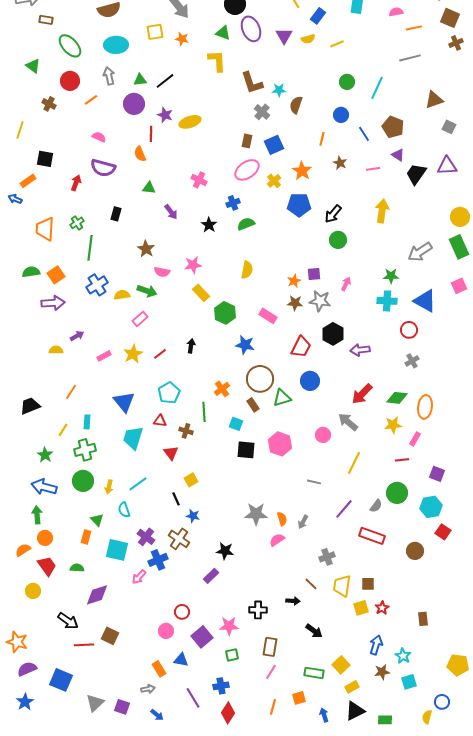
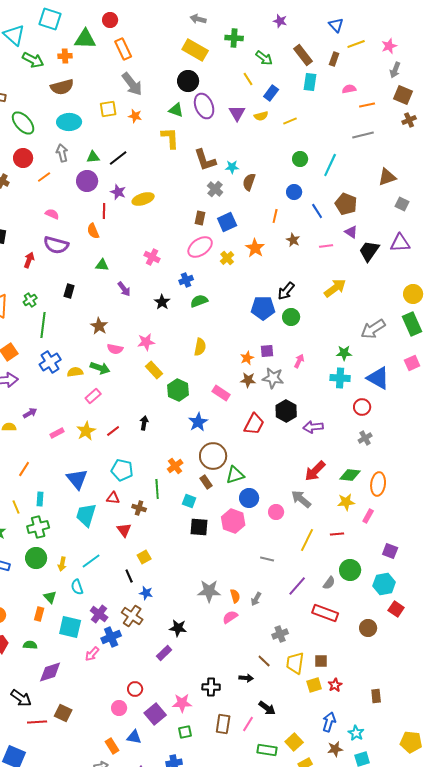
blue pentagon: (299, 205) -> (263, 308), moved
yellow arrow: (382, 211) -> (335, 288), turned 45
blue star: (245, 345) -> (198, 422), turned 30
blue circle: (310, 381) -> (249, 498), moved
cyan pentagon: (169, 393) -> (122, 470), turned -30
yellow line: (63, 430) -> (16, 507), turned -56
red line: (402, 460) -> (337, 534), moved
pink line: (271, 672) -> (248, 724), moved

